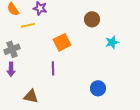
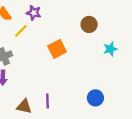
yellow line: (28, 25) -> (21, 31), turned -32
purple line: (53, 68) -> (48, 101), moved

